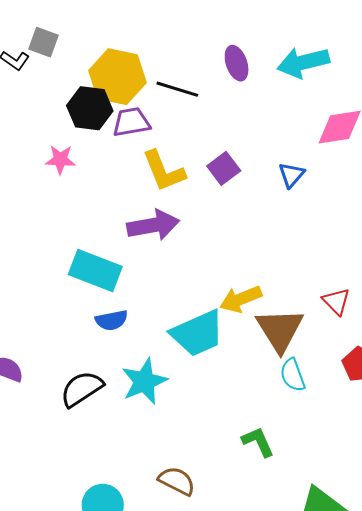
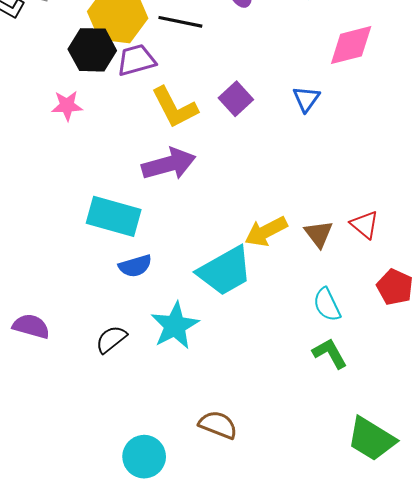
brown triangle: (280, 330) -> (319, 234), moved, size x0.6
black semicircle: (82, 389) -> (111, 339), size x0.7
green L-shape: (258, 442) -> (330, 353), moved

